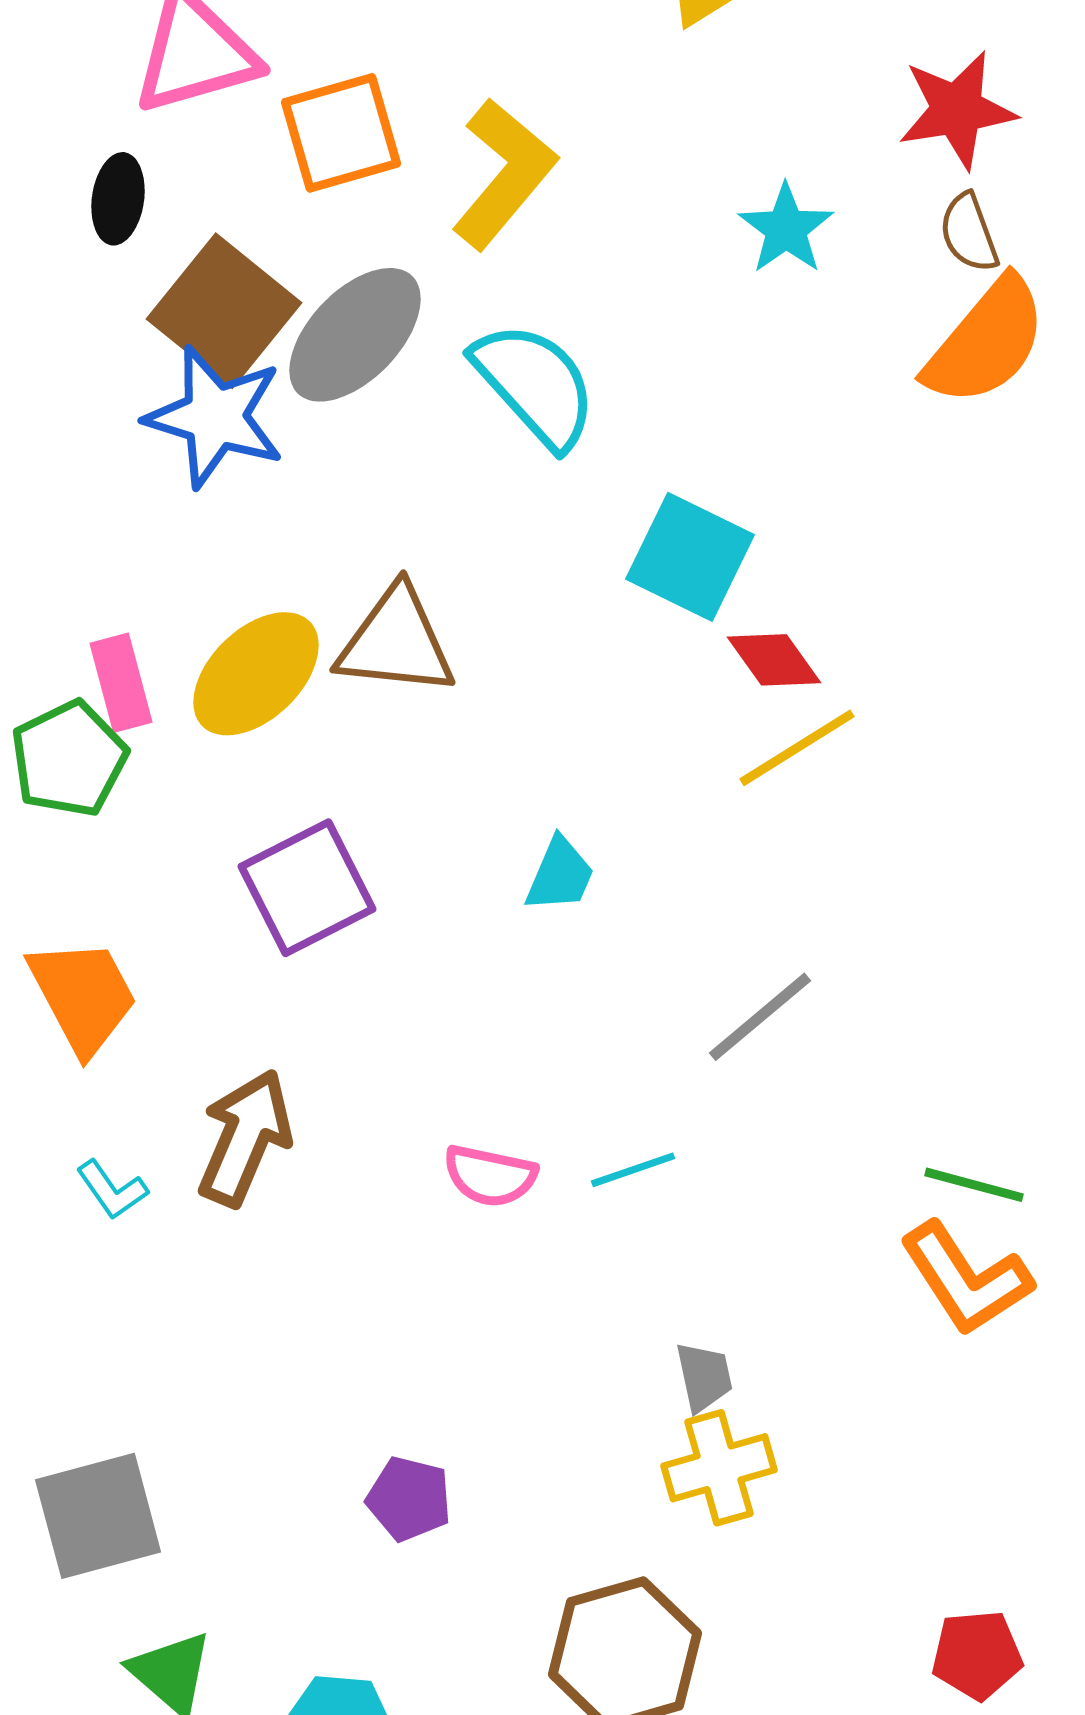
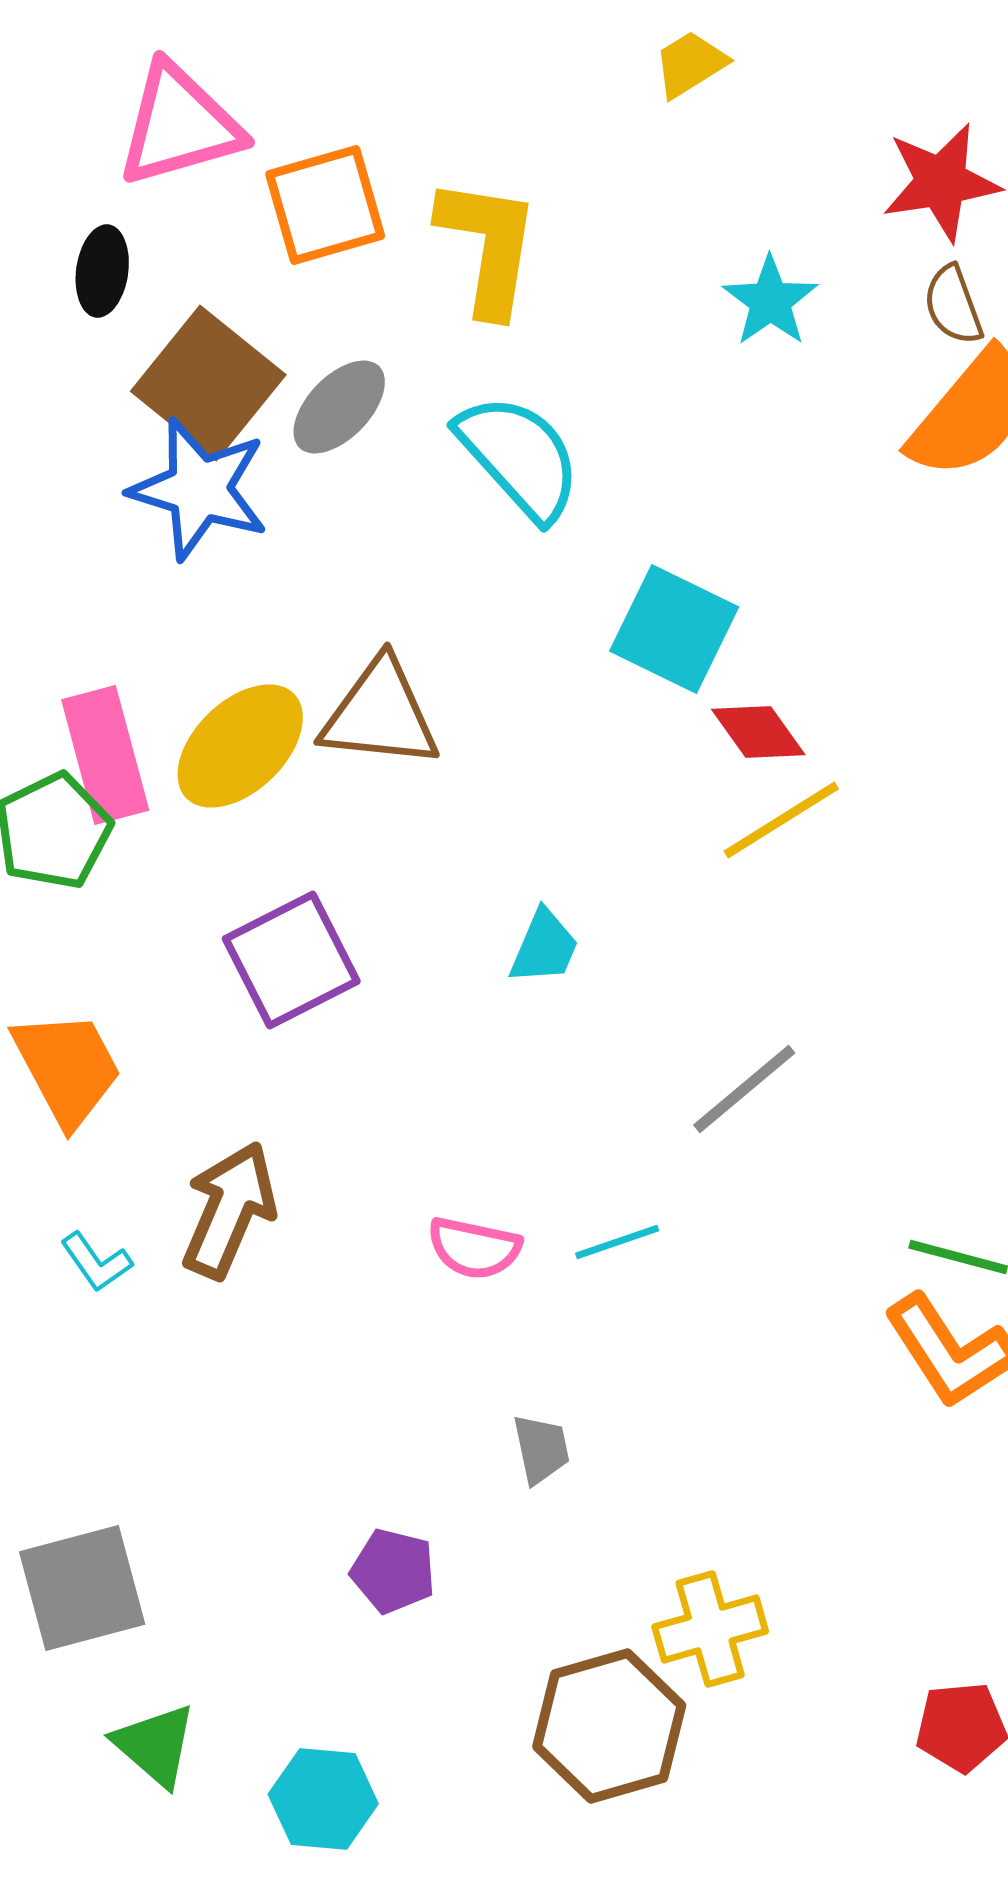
yellow L-shape: (504, 174) -> (488, 246), turned -31
gray ellipse: (355, 335) -> (339, 407), size x0.7
pink rectangle: (121, 683) -> (105, 755), size x1.4
gray trapezoid: (704, 1377) -> (541, 1449), moved
yellow cross: (719, 1468) -> (710, 1629), moved

